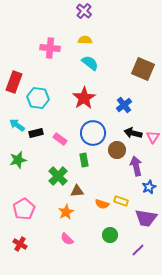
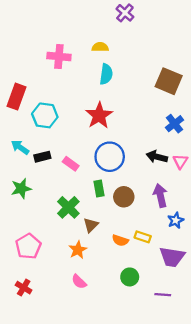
purple cross: (84, 11) -> (125, 13), moved
cyan semicircle: (90, 63) -> (106, 74), turned 60
blue cross: (124, 105) -> (174, 124), moved
brown circle: (117, 150) -> (124, 197), moved
brown triangle: (77, 191) -> (91, 225), turned -40
purple line: (138, 250) -> (163, 295), turned 48

